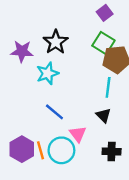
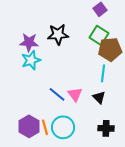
black star: (56, 42) -> (58, 34), turned 30
cyan star: (47, 73) -> (31, 60), moved
pink triangle: (78, 134) -> (75, 94), moved

